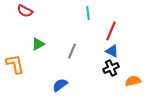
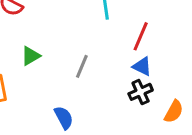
orange semicircle: (133, 81) -> (174, 112), turned 133
blue semicircle: (60, 85) -> (64, 118), turned 98

